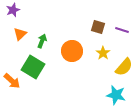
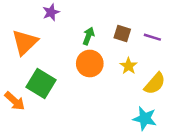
purple star: (13, 10) -> (51, 12), moved
orange triangle: (20, 34) -> (25, 42), size x1.6
green arrow: (42, 41) -> (89, 36), moved

